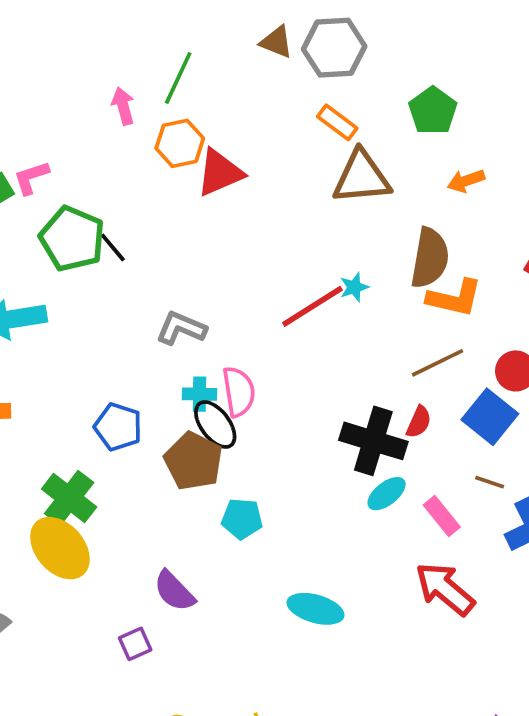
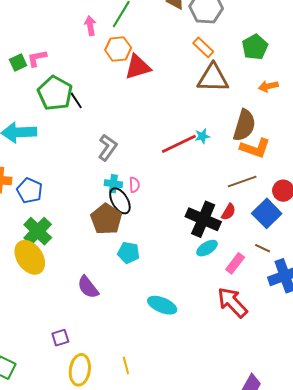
gray L-shape: (181, 328) -> (108, 147), turned 96
pink semicircle: (239, 392) -> (134, 185), size x0.6
blue pentagon: (118, 427) -> (29, 191), moved
pink rectangle: (442, 516) -> (235, 263), turned 70
purple square: (135, 644) -> (60, 338), moved

